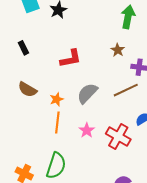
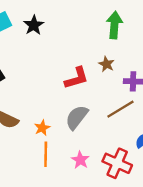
red L-shape: (71, 59) -> (77, 78), moved

